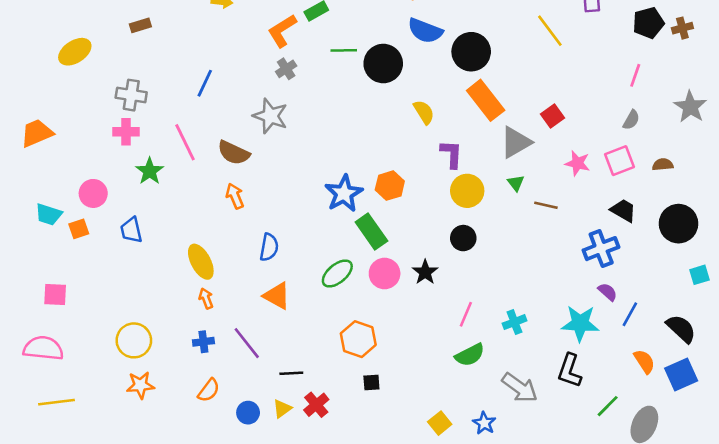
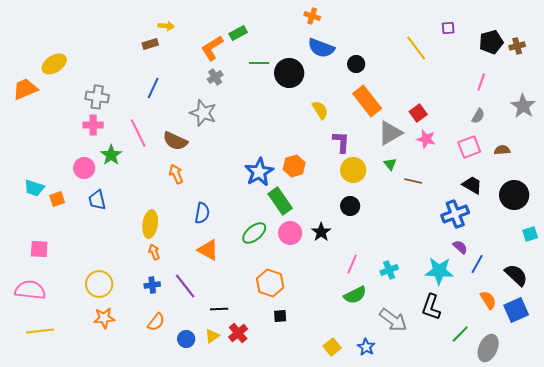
brown rectangle: (140, 25) -> (150, 44), moved
black circle: (471, 52) -> (356, 64), size x0.6
orange trapezoid: (37, 133) -> (25, 89), moved
pink star: (577, 163) -> (426, 139), moved
pink circle: (93, 193) -> (84, 168), moved
yellow ellipse: (201, 262) -> (150, 224), turned 36

